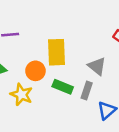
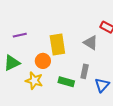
gray triangle: (97, 66) -> (91, 43), moved
green rectangle: (63, 87) -> (66, 82), moved

